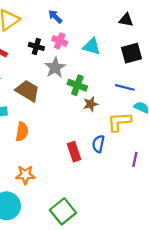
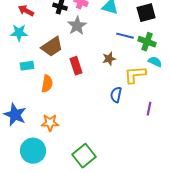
green cross: (77, 85) -> (147, 42), moved
blue line: (125, 87) -> (125, 36), moved
brown trapezoid: (28, 91) -> (52, 47), turned 115
red rectangle: (74, 152) -> (76, 66), moved

